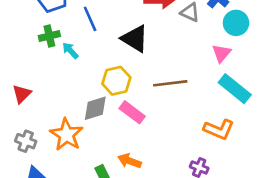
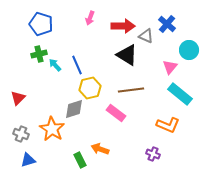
blue line: (90, 19) -> (77, 65), moved
cyan circle: (236, 23) -> (189, 50), moved
black triangle: (135, 39) -> (127, 55), moved
pink rectangle: (132, 112) -> (116, 113), moved

